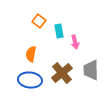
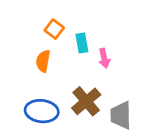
orange semicircle: (31, 54) -> (43, 61), moved
gray trapezoid: (91, 70) -> (121, 115), moved

